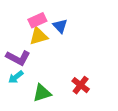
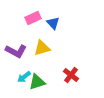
yellow triangle: (39, 36) -> (42, 48), moved
cyan arrow: (16, 77) -> (24, 77), moved

